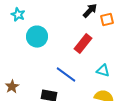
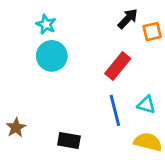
cyan star: (18, 15) -> (46, 24), moved
blue line: (66, 75) -> (115, 110), moved, turned 40

